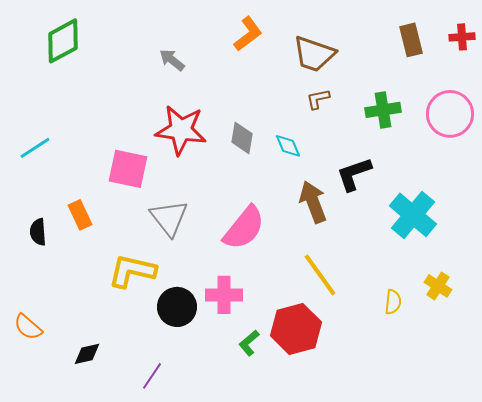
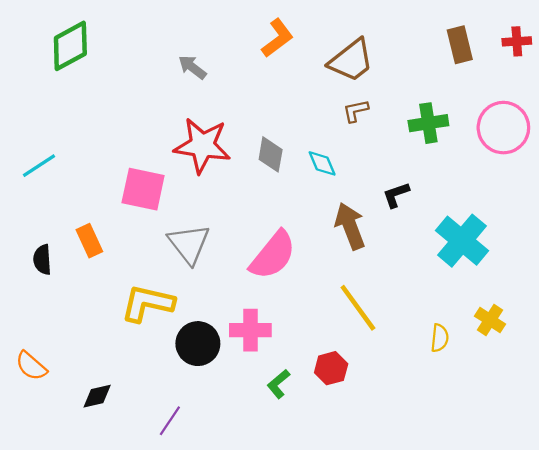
brown trapezoid: (314, 54) -> (351, 60), turned -57
black L-shape: (354, 174) -> (396, 195), size x0.7
red hexagon: (296, 329) -> (331, 368), size x0.6

